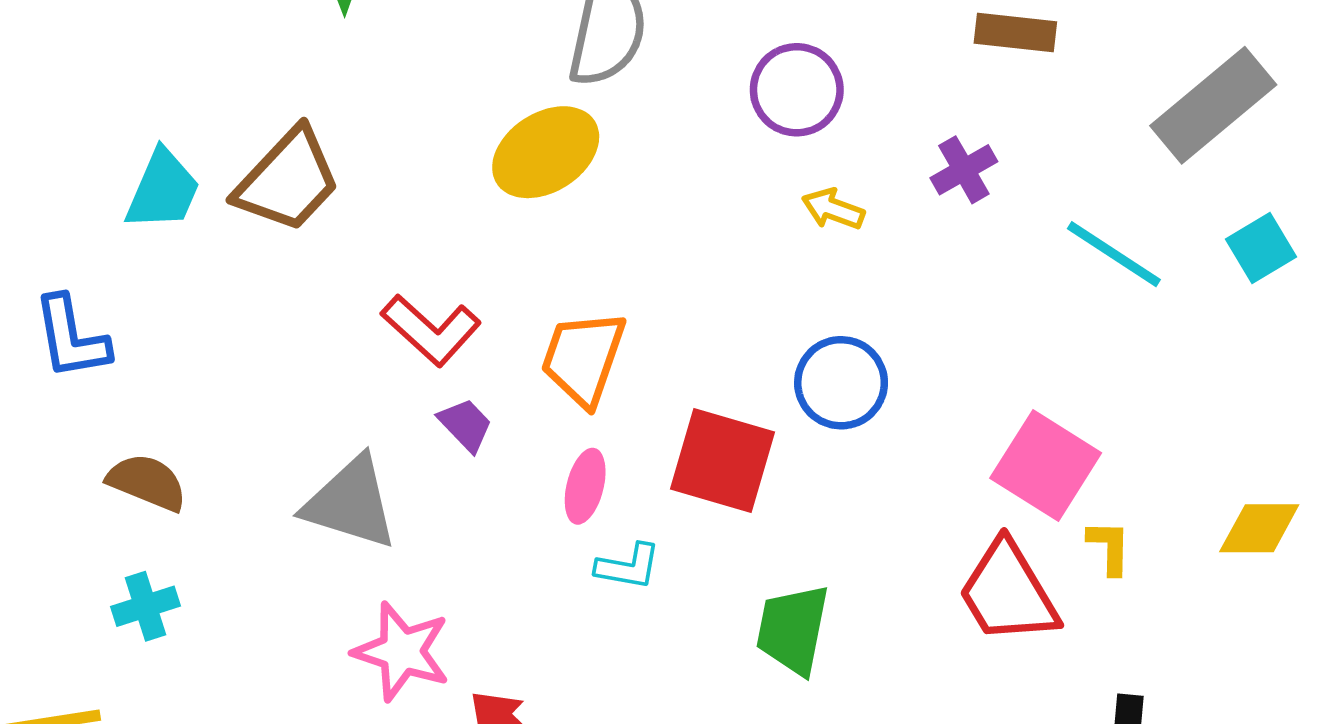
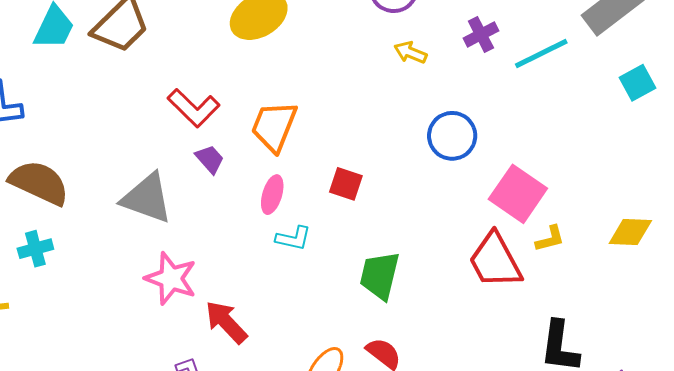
cyan line: (1114, 254) -> (541, 54), moved, turned -62
blue circle: (841, 383) -> (452, 136), moved
red square: (722, 461) -> (346, 184), size x0.6
brown semicircle: (147, 482) -> (39, 183), size x1.4
yellow L-shape: (1109, 547) -> (550, 239), turned 72

